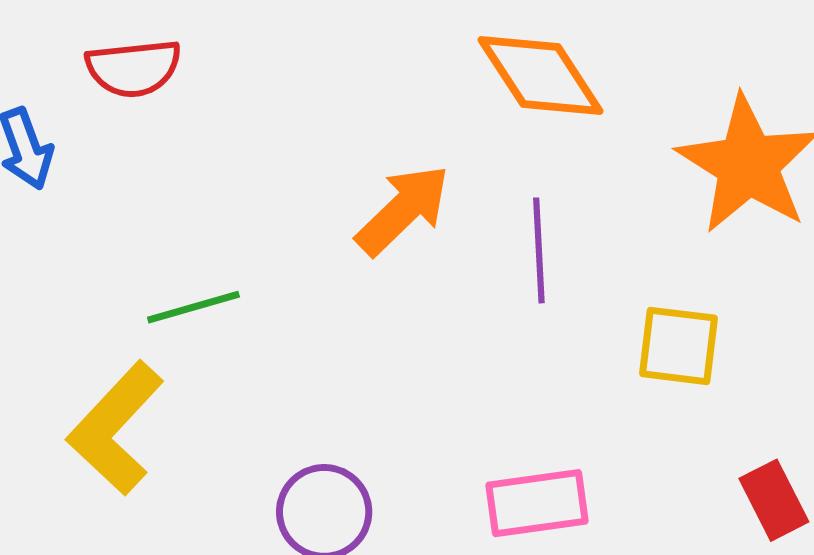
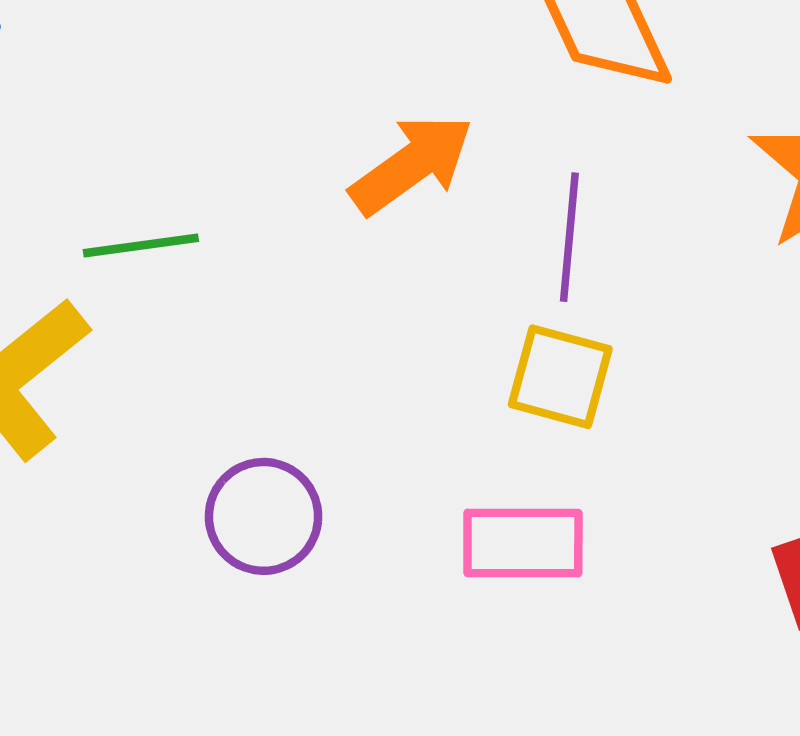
yellow square: (679, 346) -> (560, 377), moved

